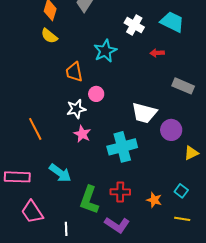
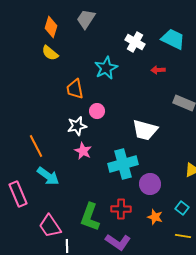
purple circle: (171, 130) -> (150, 184), moved
cyan arrow: (60, 173) -> (48, 176), moved
pink rectangle: (17, 177) -> (18, 194), turned 65
pink trapezoid: (32, 212) -> (50, 226), moved

